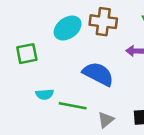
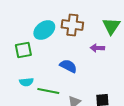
green square: (27, 54) -> (23, 50), moved
blue semicircle: (98, 74) -> (68, 66), size x0.7

